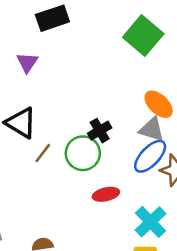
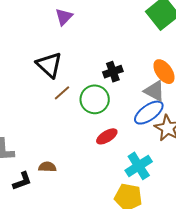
black cross: (100, 131) -> (113, 72), moved
red ellipse: (106, 194) -> (107, 136), turned -30

